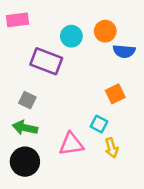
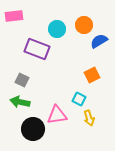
blue semicircle: (124, 51) -> (99, 41), turned 144
black circle: (25, 162) -> (33, 129), moved

